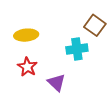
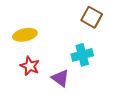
cyan cross: (77, 49) -> (82, 55), moved

